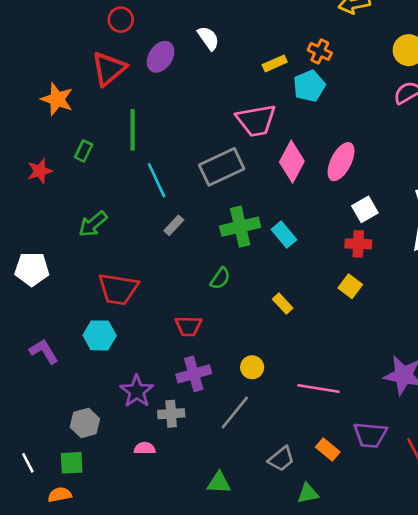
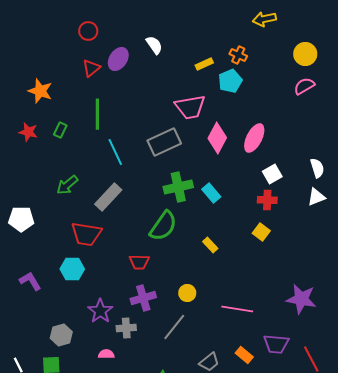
red triangle: (109, 69) -> (91, 68), moved, size x0.7
red star: (40, 171) -> (28, 132), moved, turned 30
gray rectangle: (174, 225) -> (108, 197), moved, size x1.8
green semicircle: (220, 278) -> (163, 226), size x1.8

